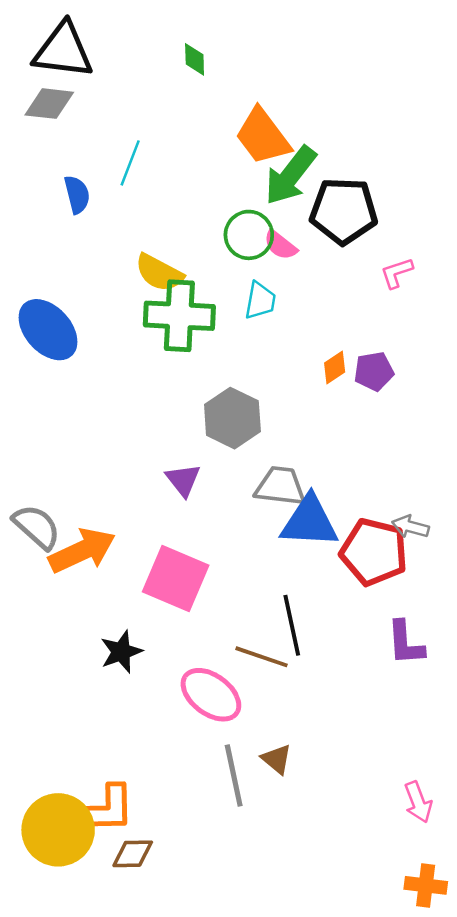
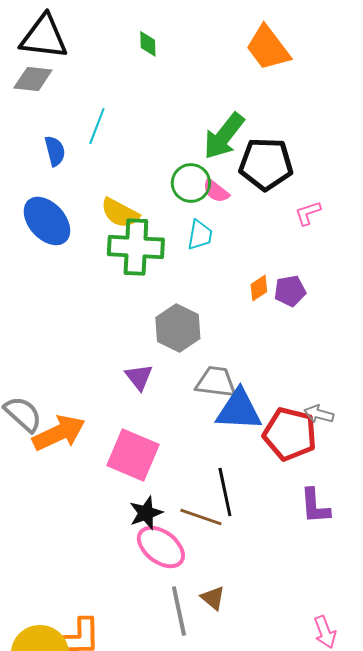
orange trapezoid: (263, 136) -> (268, 48), moved
blue ellipse: (48, 330) -> (47, 221), moved
black star: (121, 652) -> (146, 513), moved

